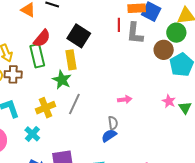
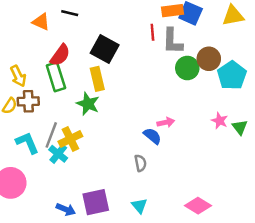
green circle: (176, 33) -> (187, 68), moved
gray line: (74, 104) -> (51, 135), moved
gray semicircle: (113, 123) -> (140, 163), moved
cyan cross: (32, 134) -> (58, 154), moved
blue semicircle: (109, 136) -> (152, 136), moved, turned 77

